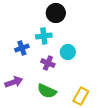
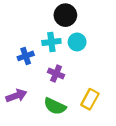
cyan circle: (68, 52) -> (77, 42), moved
yellow rectangle: (81, 96) -> (90, 99), moved

